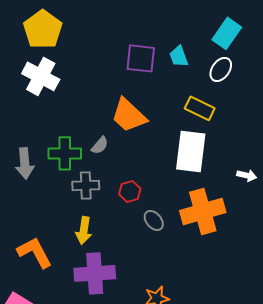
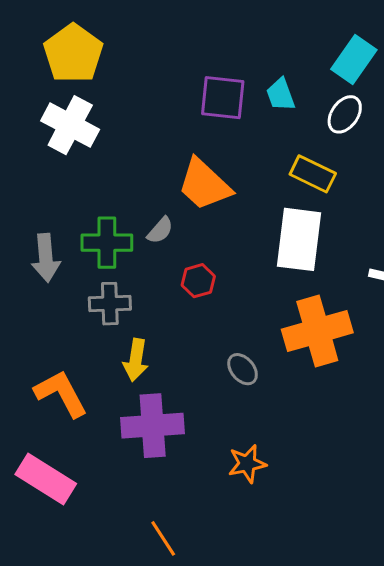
gray cross: (86, 185) -> (110, 304), moved
red hexagon: (130, 191) -> (198, 281), moved
gray ellipse: (154, 220) -> (243, 369), moved

